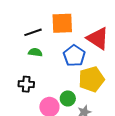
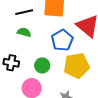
green circle: (68, 98) -> (42, 65), moved

